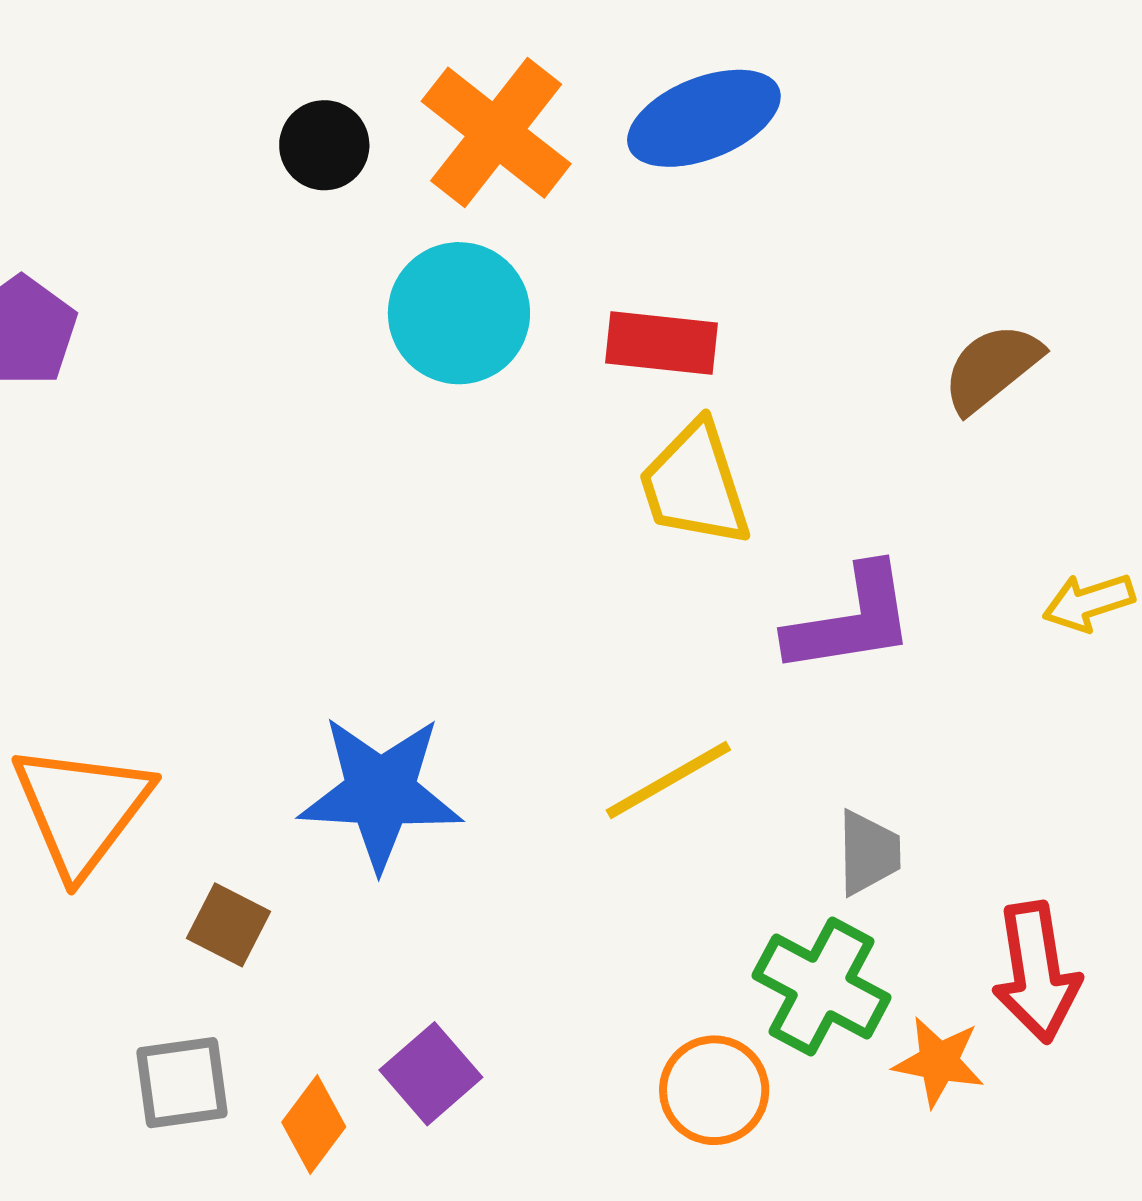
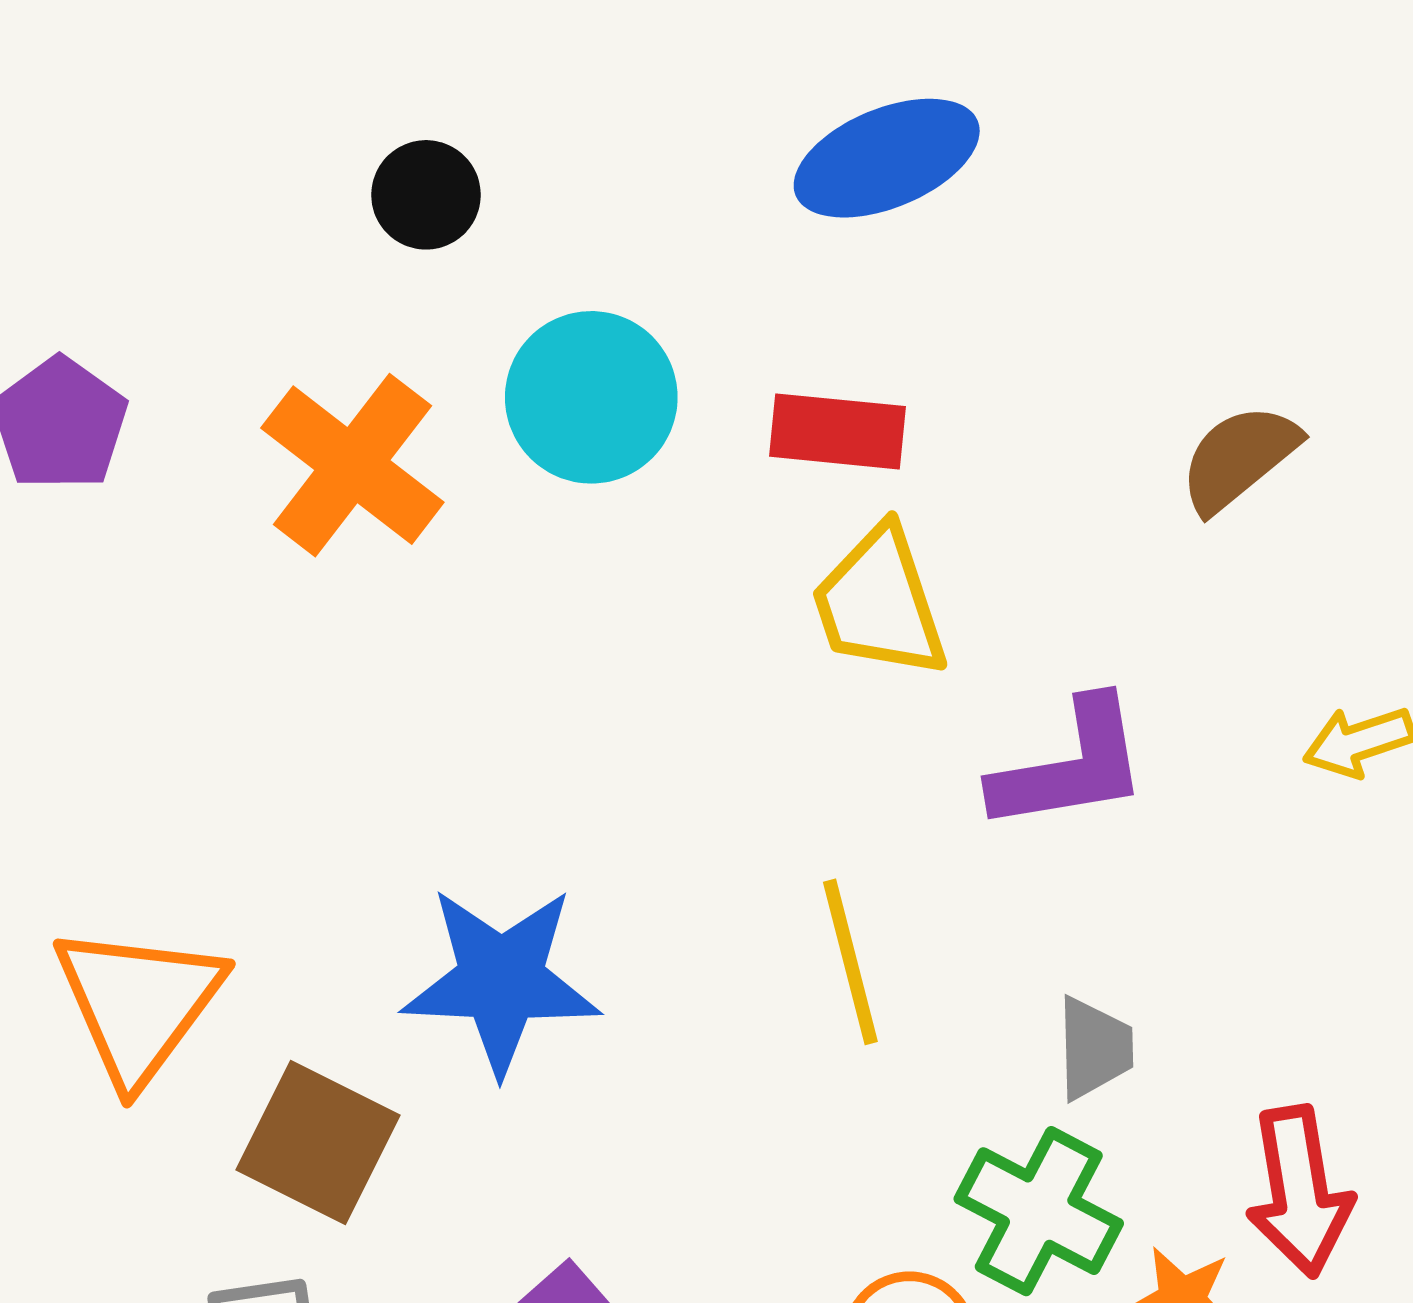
orange cross: (496, 133) -> (352, 465), moved
yellow line: (668, 780) -> (850, 962), turned -74
brown square: (229, 925) -> (318, 1143), size x1.6

